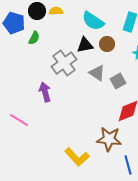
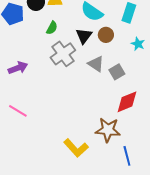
green semicircle: (34, 38) -> (52, 28), moved
black triangle: (85, 45) -> (84, 36), turned -42
purple arrow: (45, 92) -> (18, 68), moved, turned 84

